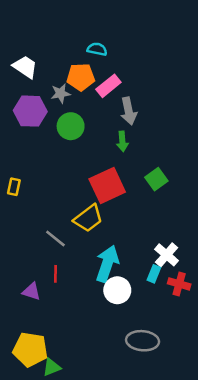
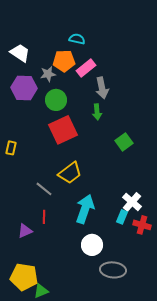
red square: (107, 185) -> (63, 130), moved
white circle: (117, 290) -> (92, 245), moved
purple triangle: (31, 291) -> (25, 231), turned -42

